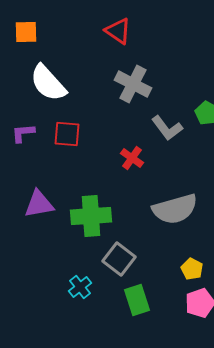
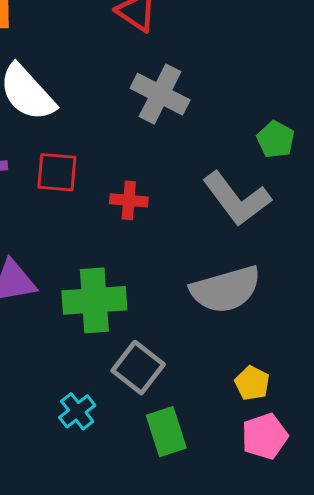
gray L-shape: (167, 128) -> (237, 199), moved, size x1.4
red cross: (132, 158) -> (129, 200), moved, turned -30

